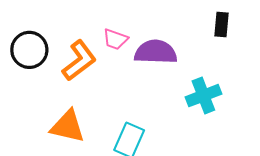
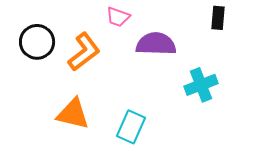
pink trapezoid: (115, 39) -> (118, 17), moved

